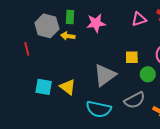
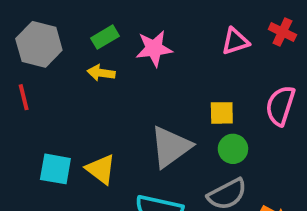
green rectangle: (70, 17) -> (105, 37), turned 56
gray hexagon: (47, 26) -> (39, 44), moved
green circle: (148, 74) -> (233, 149), moved

